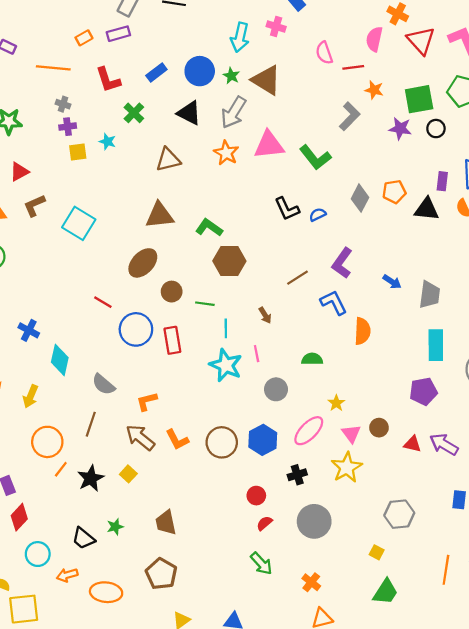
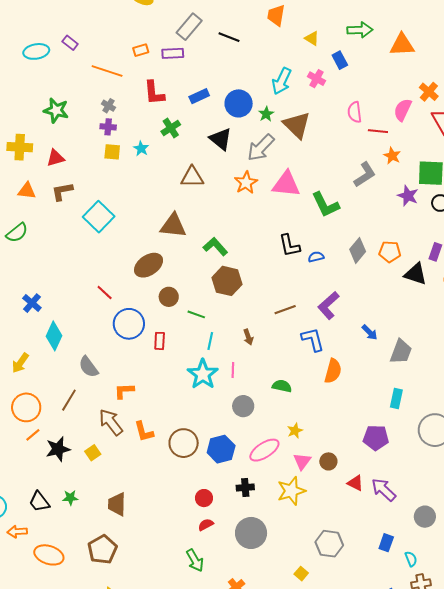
red rectangle: (172, 340) -> (160, 341), size x0.7
cyan rectangle: (436, 345) -> (396, 399), size x0.7

